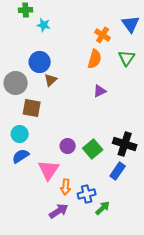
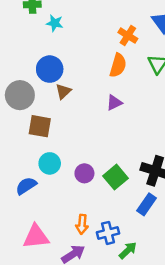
purple triangle: (100, 91) -> (114, 103), moved
cyan circle: (20, 134) -> (50, 163), moved
pink triangle: (49, 170) -> (36, 237), moved, turned 50

